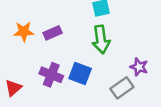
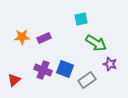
green arrow: (101, 39) -> (96, 43), moved, turned -50
gray rectangle: (122, 88) -> (87, 80), moved

